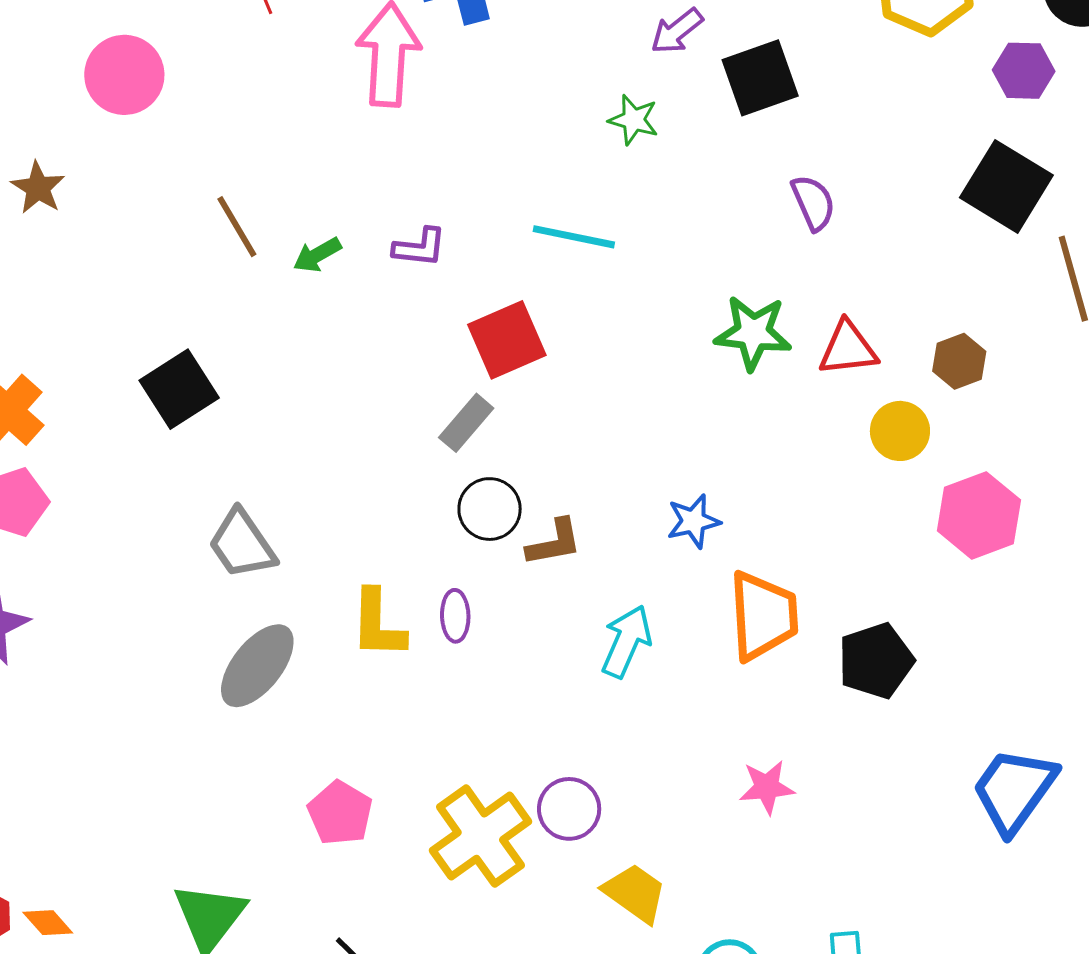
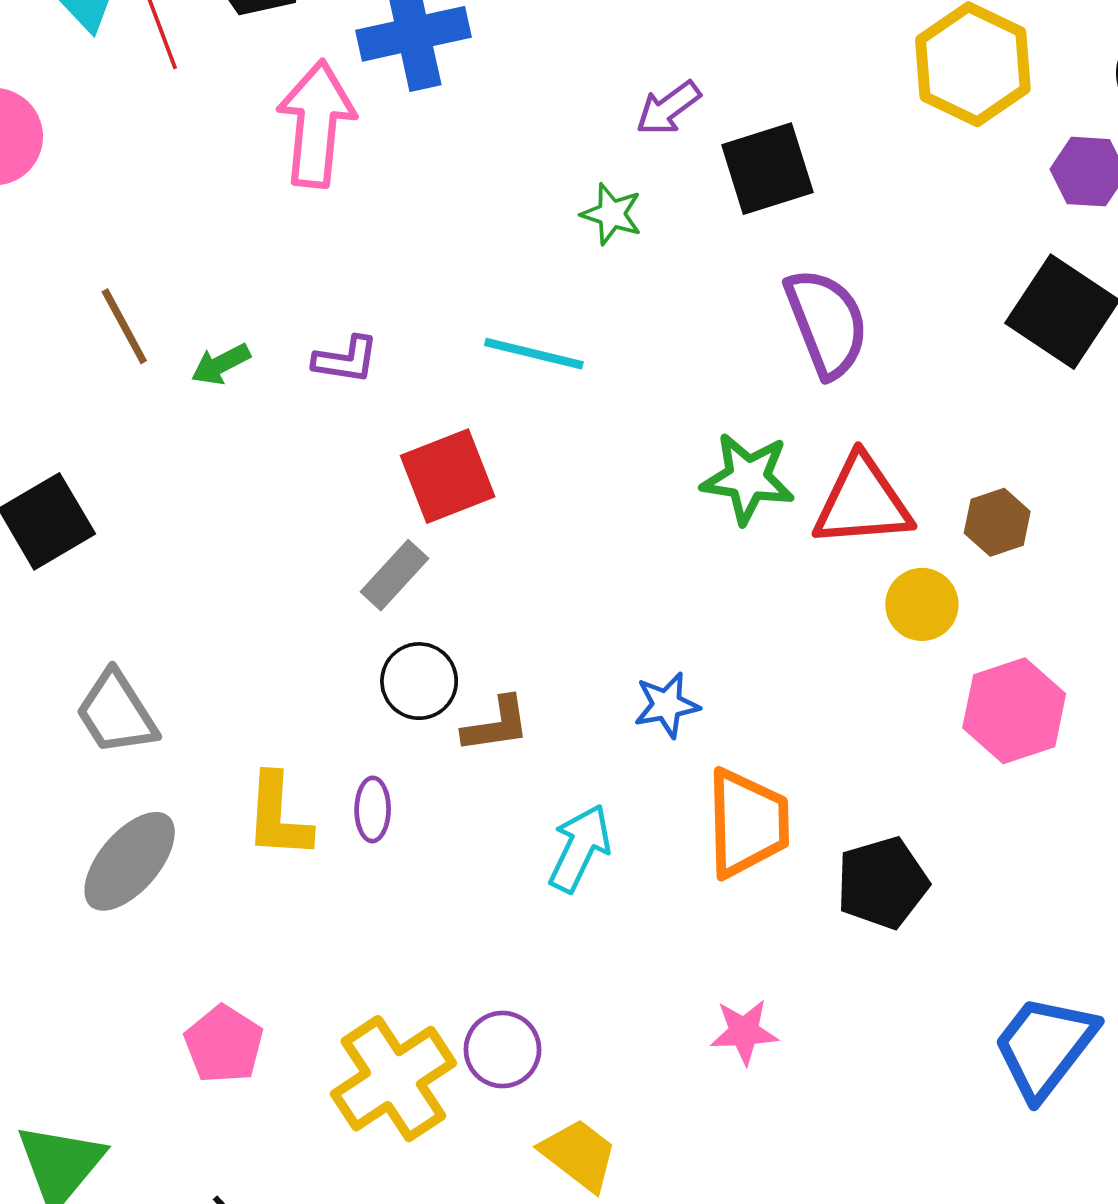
purple semicircle: (813, 203) -> (827, 323), size x1.6
red triangle: (848, 349) -> (862, 502), size x1.4

